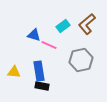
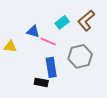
blue rectangle: (39, 71) -> (51, 67), moved
yellow triangle: (14, 72) -> (10, 46), moved

